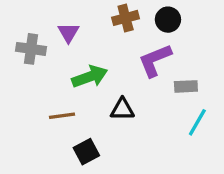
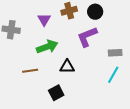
purple triangle: (68, 33) -> (44, 20), moved
gray rectangle: (186, 86) -> (115, 53), moved
black square: (86, 152) -> (56, 93), moved

